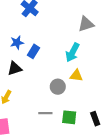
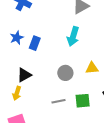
black triangle: (15, 68) -> (24, 75), moved
yellow triangle: (76, 76) -> (92, 68), moved

